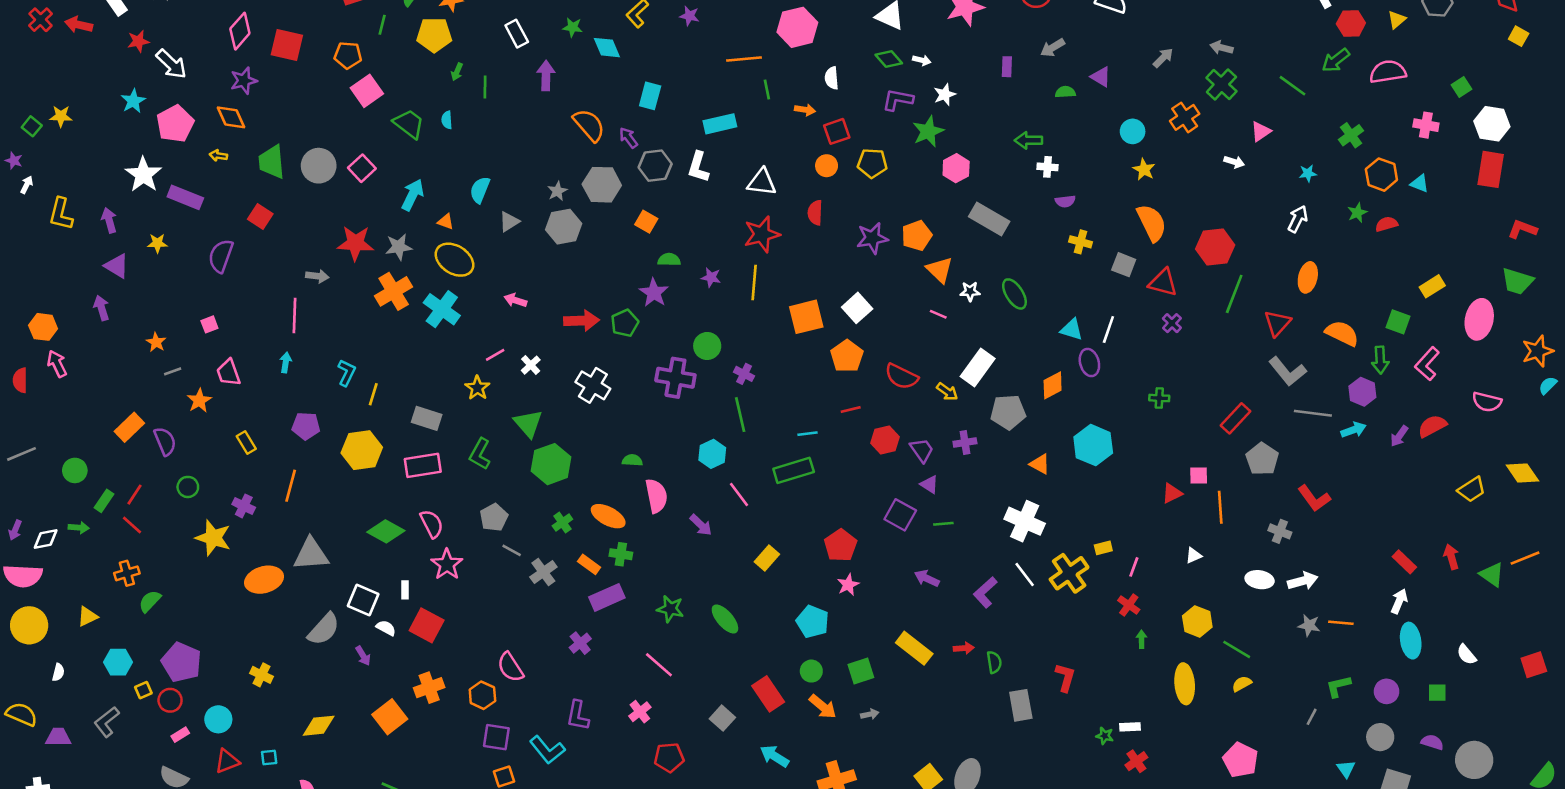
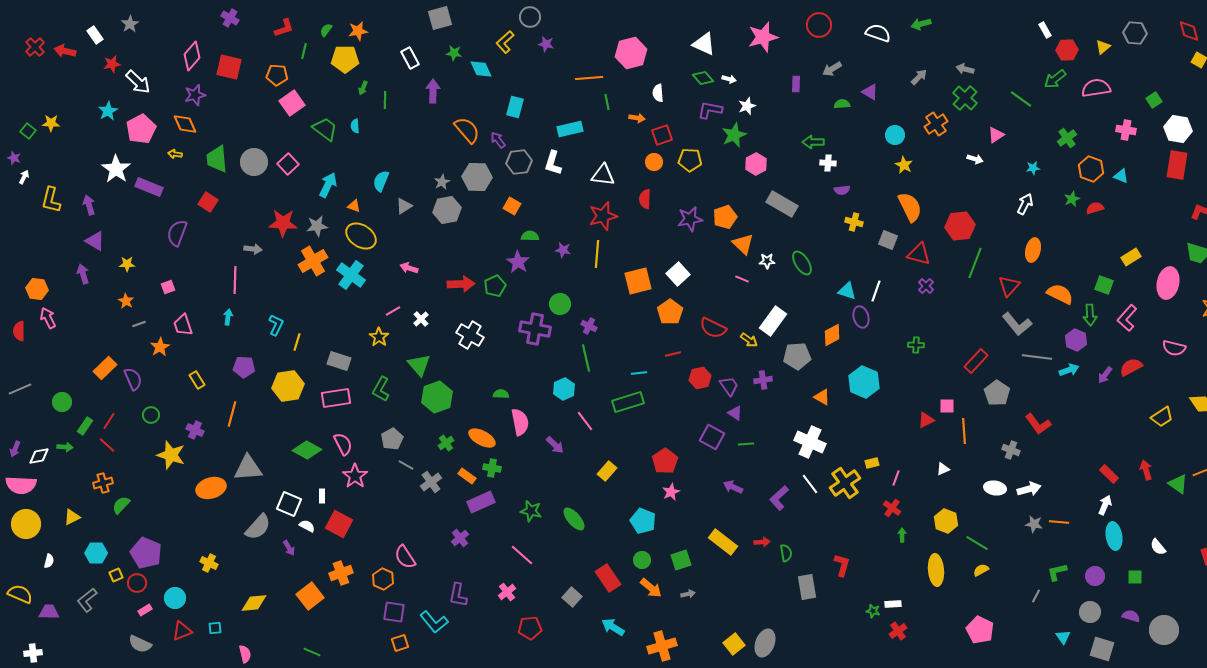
yellow star: (157, 243) -> (127, 264), moved

